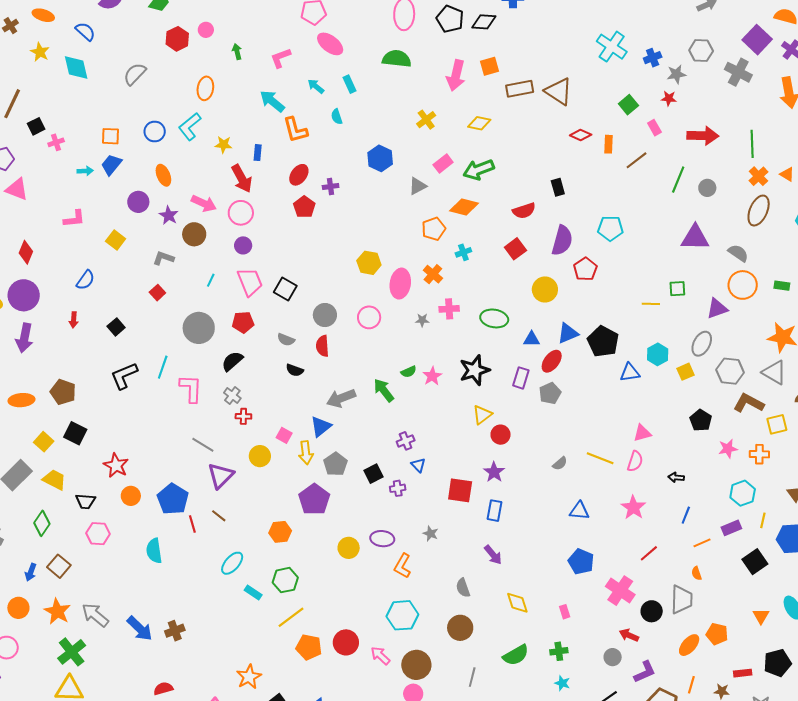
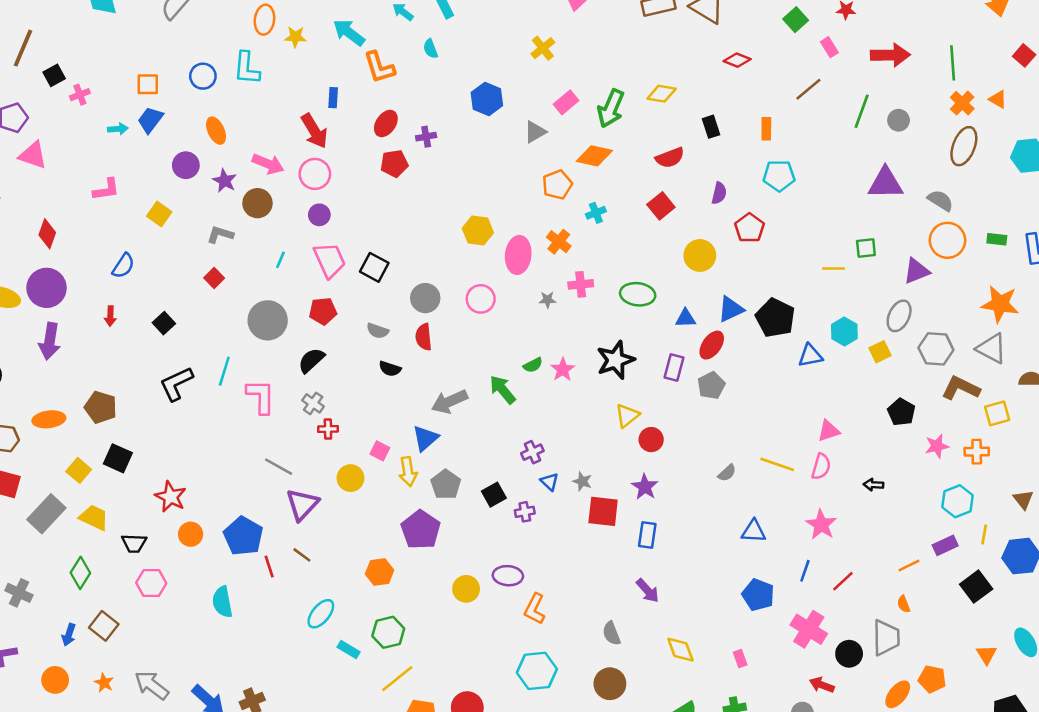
yellow diamond: (479, 123) -> (662, 94), moved
cyan L-shape: (190, 127) -> (247, 68), turned -44
orange rectangle: (609, 144) -> (766, 129), moved
yellow star: (223, 145) -> (295, 37), moved
green arrow: (479, 170) -> (611, 108), turned -44
red pentagon: (304, 207) -> (394, 164), turned 30
purple semicircle: (562, 240) -> (719, 193), size x0.6
blue line: (686, 515) -> (805, 571), moved
gray star: (430, 534) -> (582, 481), moved
orange star: (57, 611) -> (104, 683), size x0.6

